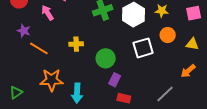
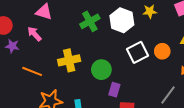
purple star: (24, 31) -> (12, 46), moved
orange circle: (168, 35) -> (162, 51), moved
yellow cross: (76, 44) -> (69, 60), size x1.5

